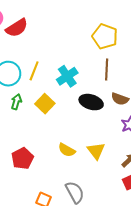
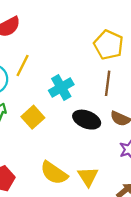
yellow line: (34, 71) -> (23, 66), moved
yellow semicircle: (67, 150) -> (54, 173), size x1.4

